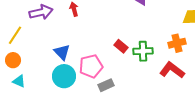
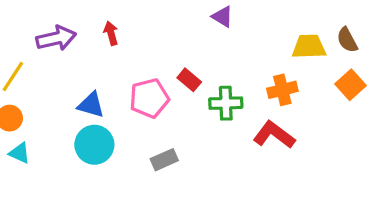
red rectangle: (121, 46) -> (189, 80), moved
blue triangle: (62, 52) -> (91, 105), turned -30
pink pentagon: (91, 66) -> (149, 98), moved

